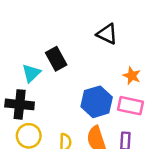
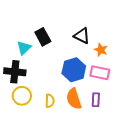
black triangle: (107, 34) -> (82, 36), moved

